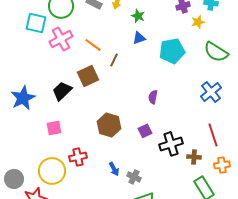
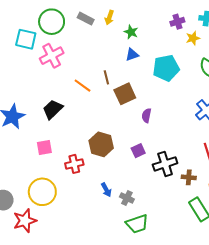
orange line: (93, 45) -> (83, 86), moved
brown line: (114, 60) -> (106, 77), turned -40
brown square: (88, 76) -> (125, 94), moved
red cross: (78, 157) -> (74, 164), moved

